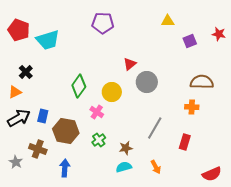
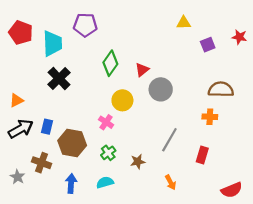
purple pentagon: (103, 23) -> (85, 25), moved
cyan trapezoid: (48, 40) -> (52, 44), turned -75
black cross: (26, 72) -> (59, 78), moved, size x1.5
green diamond: (79, 86) -> (110, 63), moved
cyan semicircle: (124, 167) -> (105, 182), moved

